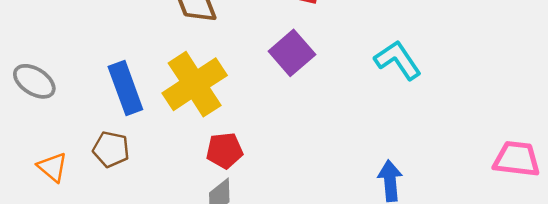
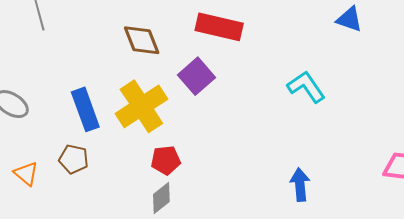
purple square: (292, 53) -> (196, 76), moved

